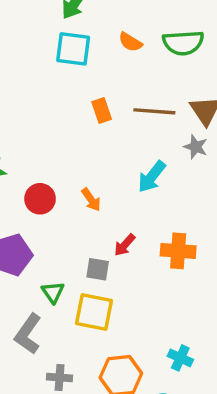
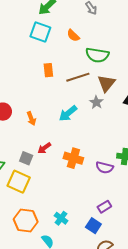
green semicircle: (183, 43) -> (97, 55), moved
brown line: (154, 111) -> (78, 77), turned -35

